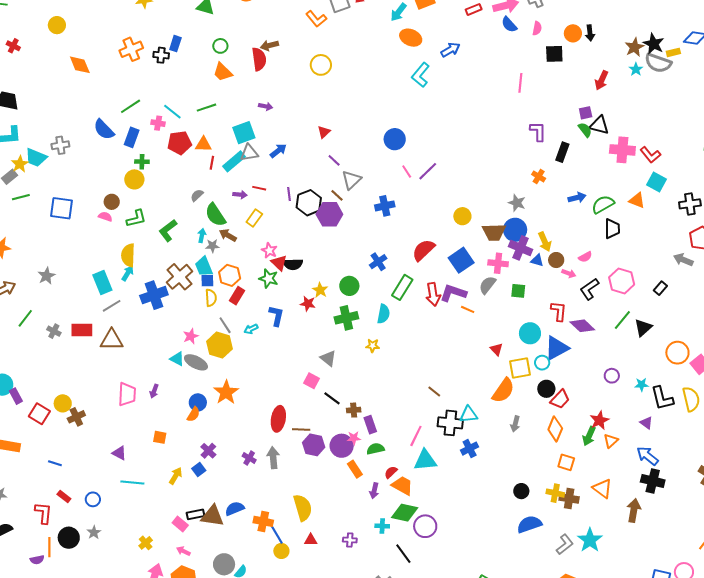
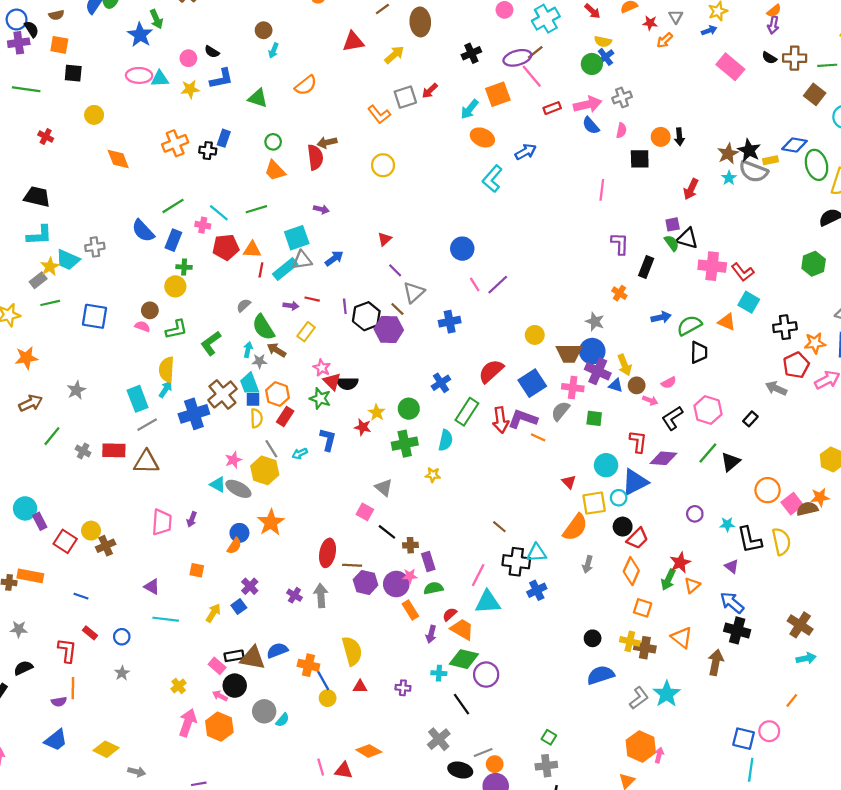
purple diamond: (582, 326) -> (664, 458), turned -40
black circle: (69, 538) -> (235, 686), moved

